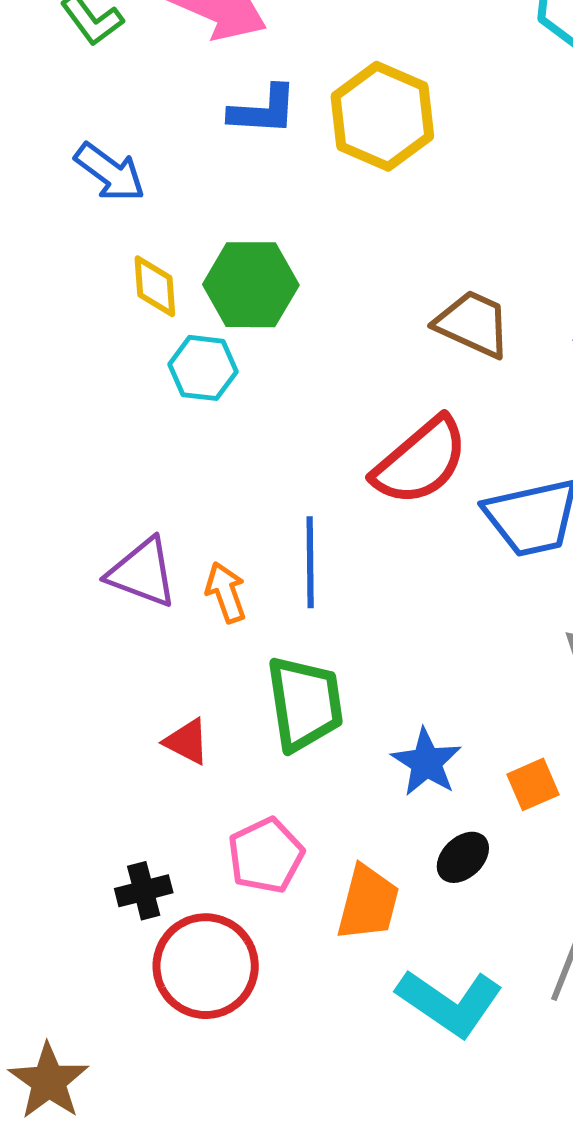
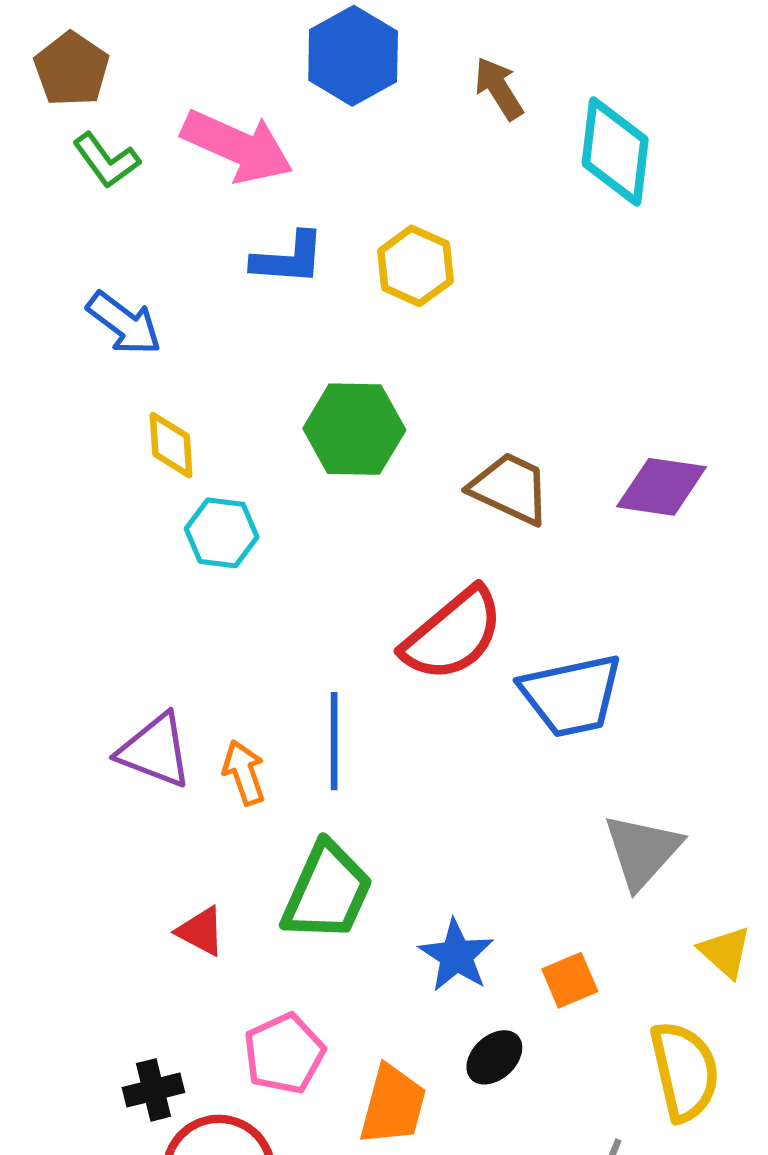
yellow hexagon: (382, 116) -> (415, 266), size x0.7
green hexagon: (251, 285) -> (354, 429), moved
green trapezoid: (305, 703) -> (327, 892), turned 32

